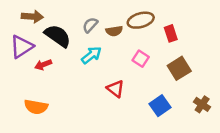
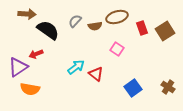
purple triangle: (22, 47) -> (18, 67), moved
cyan arrow: (91, 55) -> (76, 67), moved
brown square: (179, 68) -> (165, 31), moved

